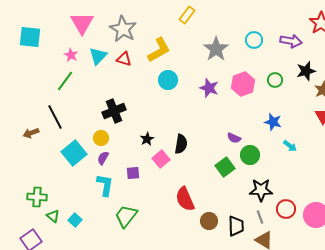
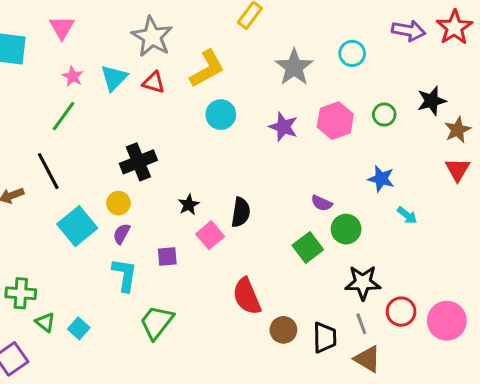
pink triangle: (82, 23) -> (62, 28), moved, size x0.7
purple arrow: (291, 41) -> (409, 31), moved

